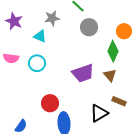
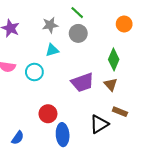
gray circle: (89, 27) -> (78, 33), moved
orange circle: (124, 31) -> (124, 24), moved
cyan triangle: (40, 36) -> (52, 50), moved, turned -40

